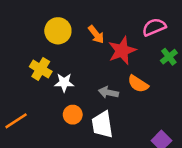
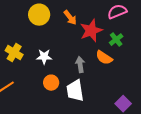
green cross: (169, 57) -> (116, 40), moved
yellow cross: (41, 69) -> (14, 53), moved
gray arrow: (108, 92) -> (80, 65), turned 70

